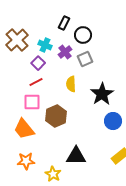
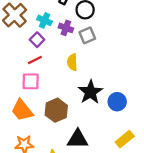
purple cross: (65, 52) -> (66, 28), turned -32
black star: (102, 94) -> (90, 92), moved
brown hexagon: (56, 116) -> (56, 110), moved

